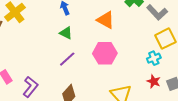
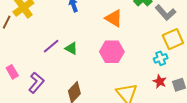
green triangle: (66, 33) -> (71, 48), moved
purple line: (67, 59) -> (51, 46), moved

